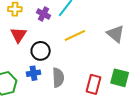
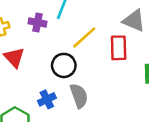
black circle: (41, 51) -> (64, 65), moved
red rectangle: (94, 84) -> (119, 48), moved

